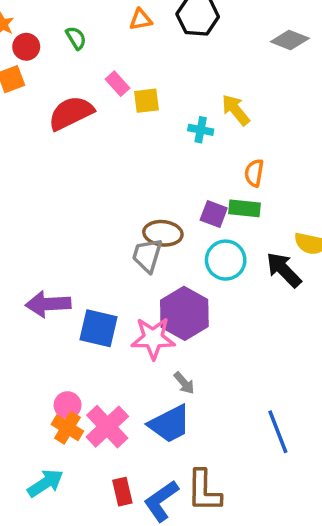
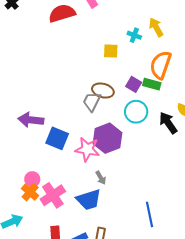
yellow square: (146, 101) -> (111, 51), moved
orange semicircle: (254, 173) -> (161, 65), size x1.8

